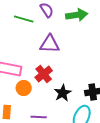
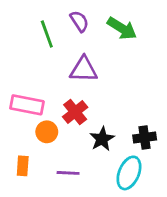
green arrow: (77, 15) -> (122, 28), turned 40
green line: (24, 19) -> (47, 34), turned 54

